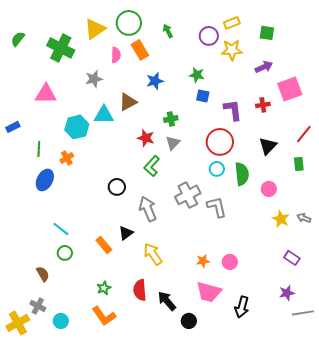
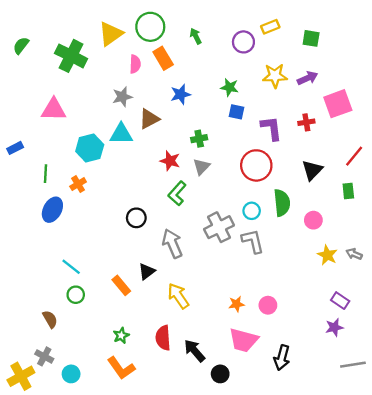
yellow star: (232, 50) -> (275, 76), moved
gray star: (94, 79) -> (122, 97), moved
cyan circle: (217, 169) -> (252, 211), moved
purple star: (287, 293) -> (334, 327), moved

